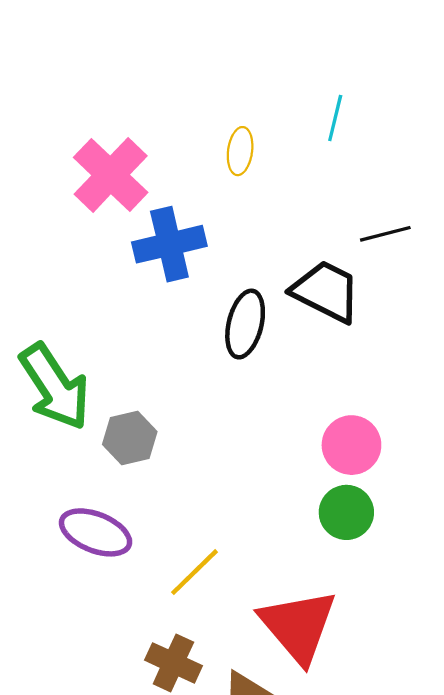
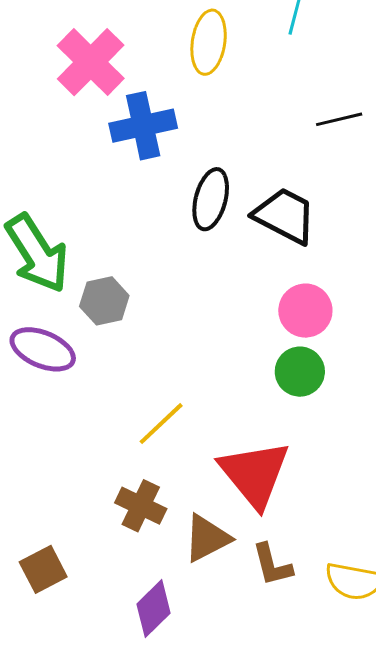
yellow ellipse: (240, 151) -> (209, 42), size x1.5
black trapezoid: (326, 291) -> (285, 216), moved
purple ellipse: (96, 532) -> (43, 349), moved

